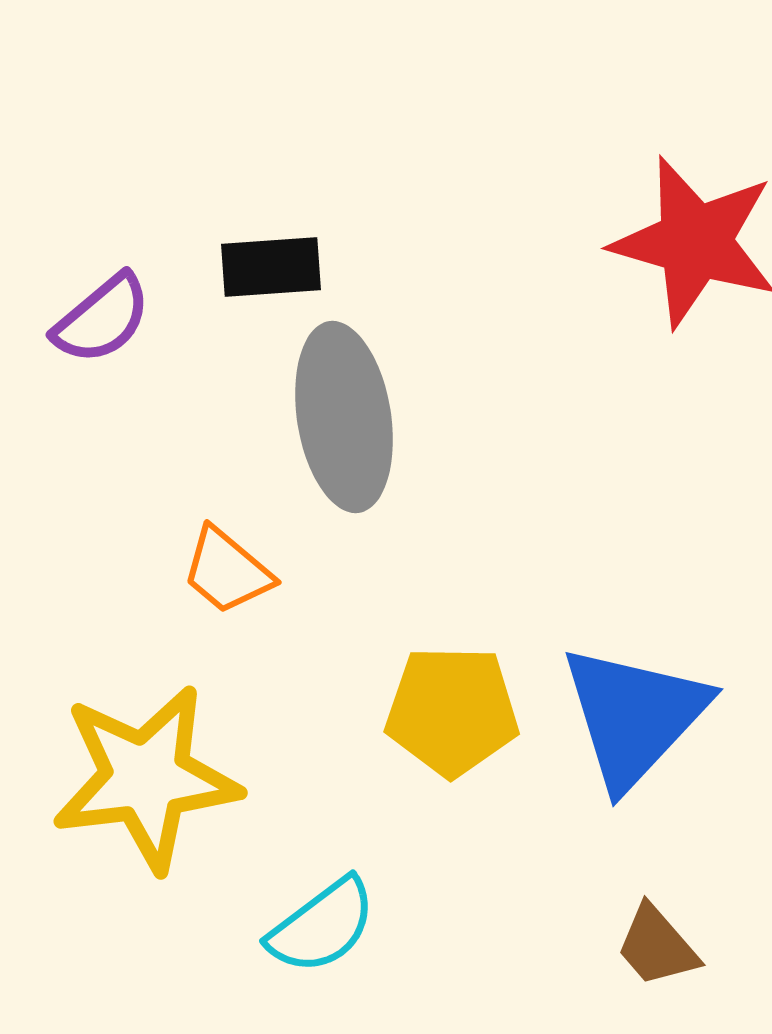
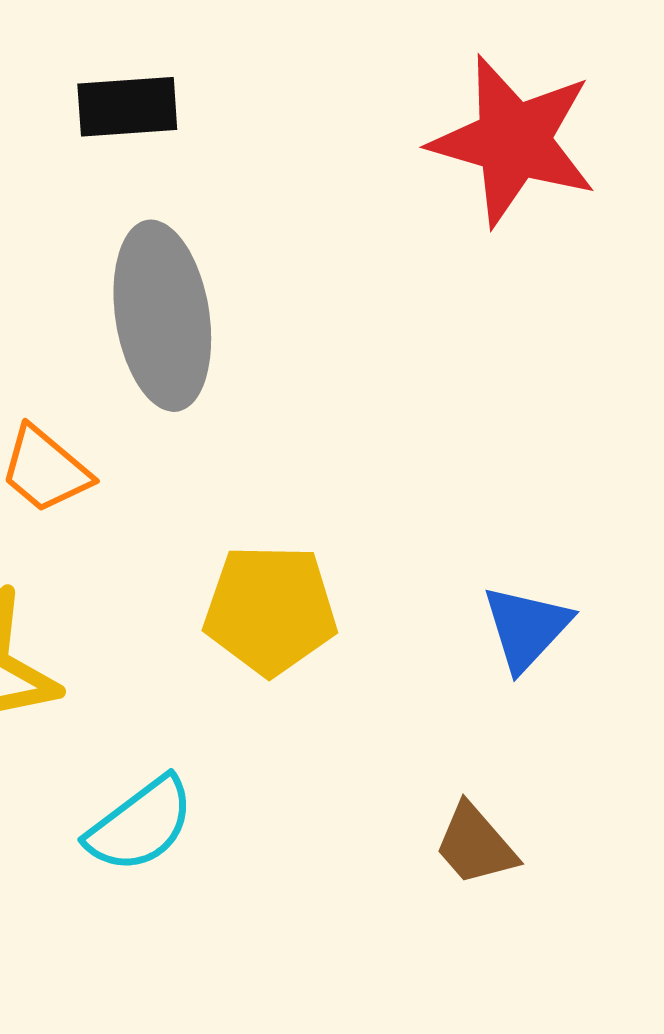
black rectangle: (271, 267) -> (127, 107), moved
blue triangle: (634, 716) -> (526, 628), moved, size x0.6

